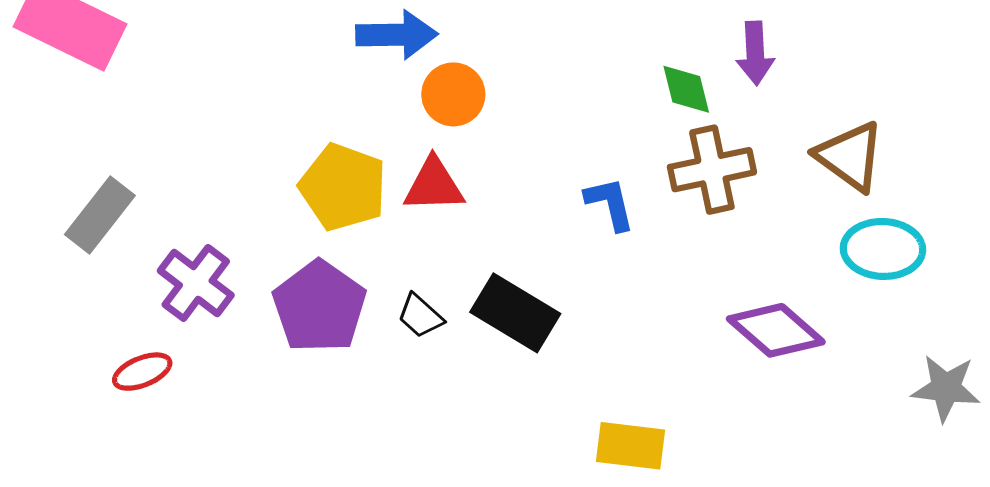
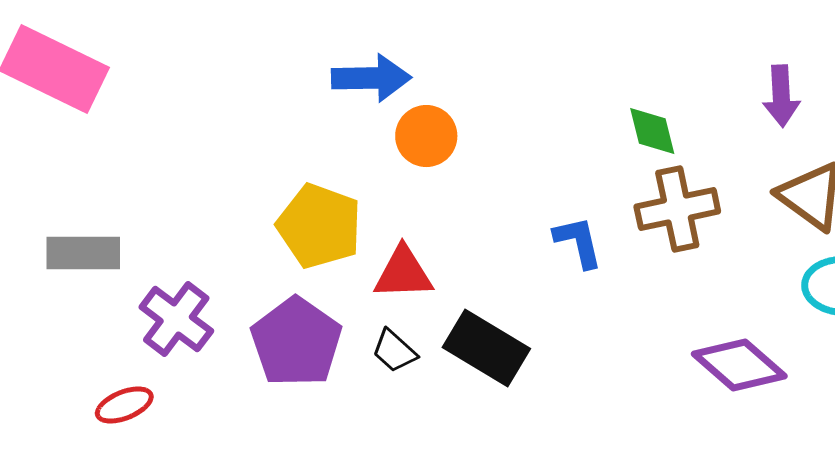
purple arrow: (755, 53) -> (781, 96), moved
red triangle: (434, 185) -> (403, 273), moved
gray rectangle: (100, 215) -> (83, 253), turned 52

